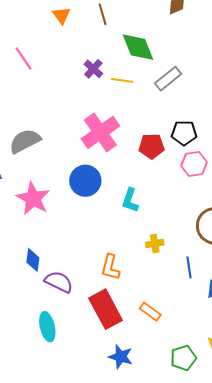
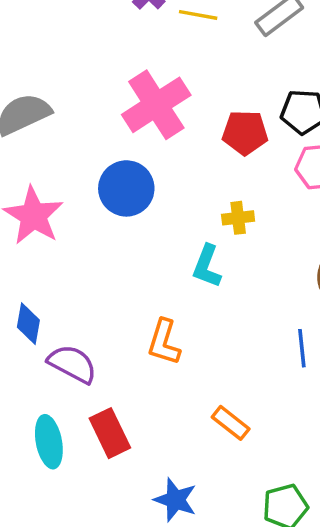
cyan L-shape: (130, 200) -> (207, 266), moved
yellow cross: (155, 244) -> (238, 218), moved
red rectangle: (106, 309) -> (110, 433), moved, size x0.7

